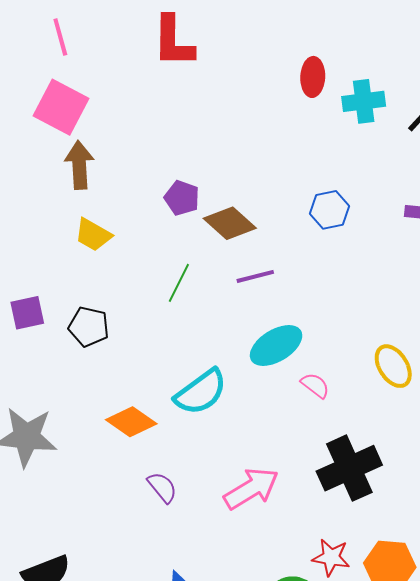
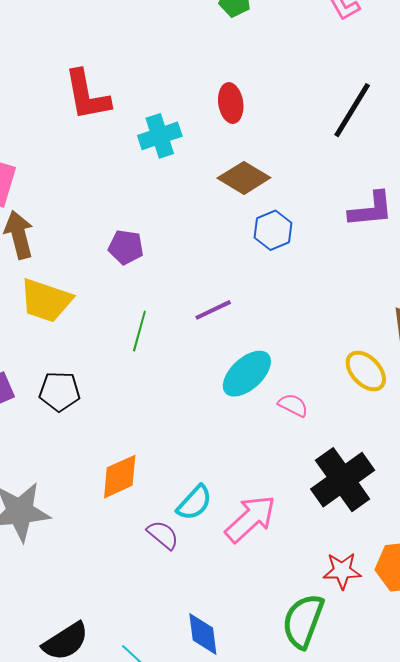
cyan cross: (364, 101) -> (160, 136), moved
brown diamond: (230, 223) -> (244, 178), moved
yellow trapezoid: (93, 235) -> (46, 301), size x1.4
cyan semicircle: (201, 392) -> (194, 503), moved, size x0.7
orange diamond: (131, 422) -> (120, 477), turned -48

